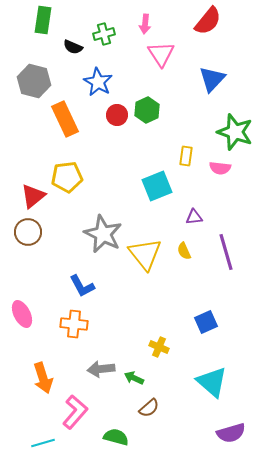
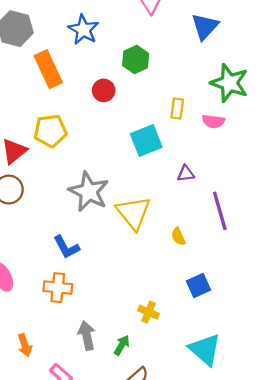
red circle: (117, 115) -> (104, 90), moved
yellow semicircle: (184, 251) -> (178, 236), moved
gray arrow: (101, 369) -> (87, 336), turned 84
orange arrow: (43, 378) -> (25, 345), size x0.7
green arrow: (134, 378) -> (122, 345), turned 96

